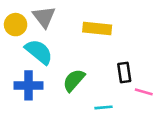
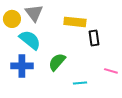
black rectangle: (124, 72) -> (94, 38), moved

